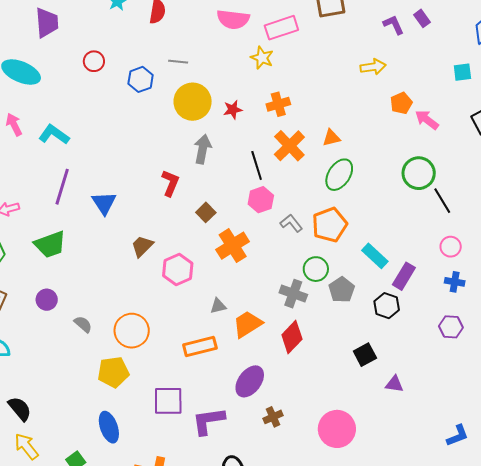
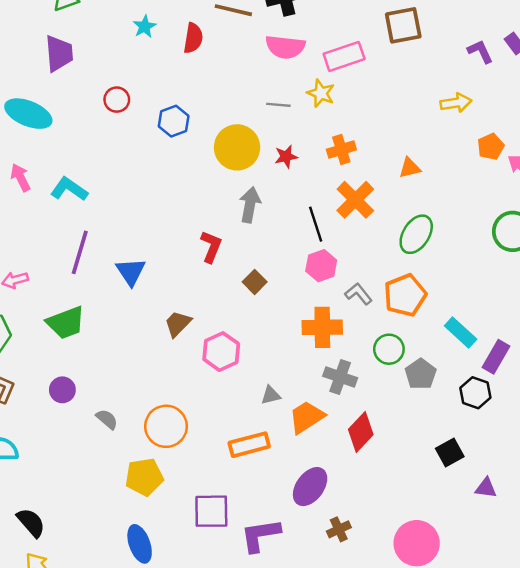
gray line: (178, 62) -> (278, 105), moved
orange triangle: (331, 138) -> (410, 168), moved
orange cross: (233, 246) -> (322, 327), moved, turned 32
gray cross: (293, 294) -> (340, 377), moved

